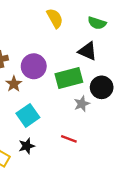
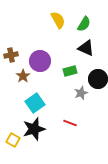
green semicircle: (97, 23) -> (84, 24), moved, turned -77
green rectangle: (69, 78) -> (70, 71), size x0.6
black star: (27, 146) -> (34, 129), size x1.6

